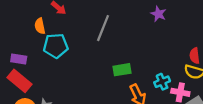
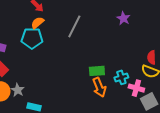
orange semicircle: (40, 26) -> (38, 23), moved, turned 56
green rectangle: (122, 70) -> (97, 71), moved

